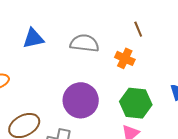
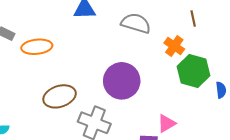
green hexagon: (136, 103) -> (193, 71), moved

